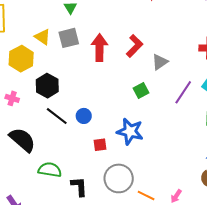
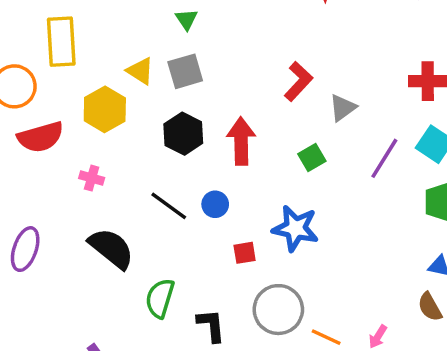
red arrow: (100, 48) -> (241, 141), moved
black hexagon: (47, 86) -> (183, 134), moved
green semicircle: (50, 170) -> (160, 298), turned -80

